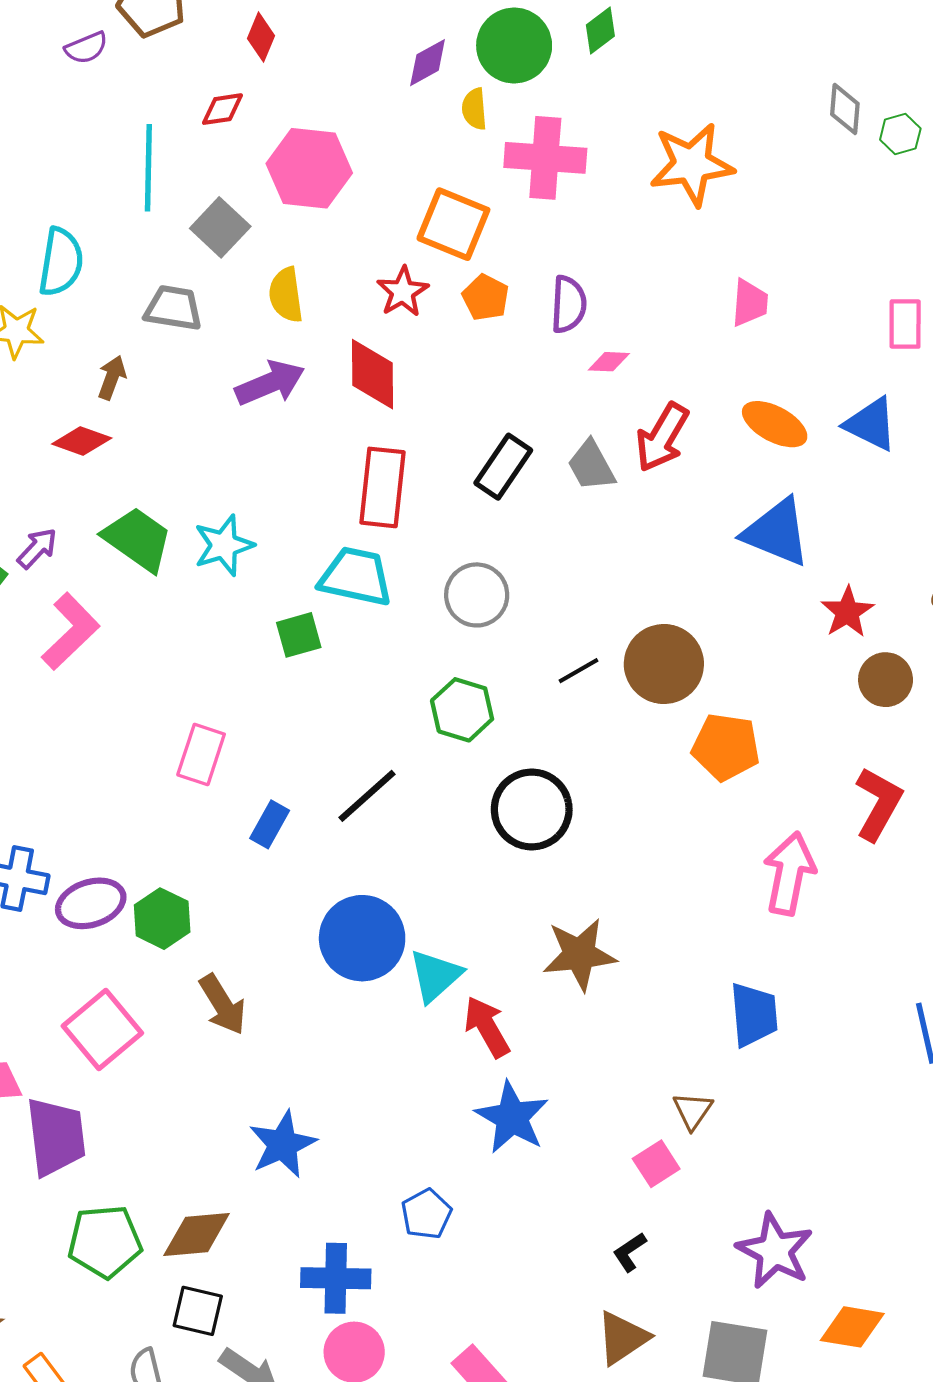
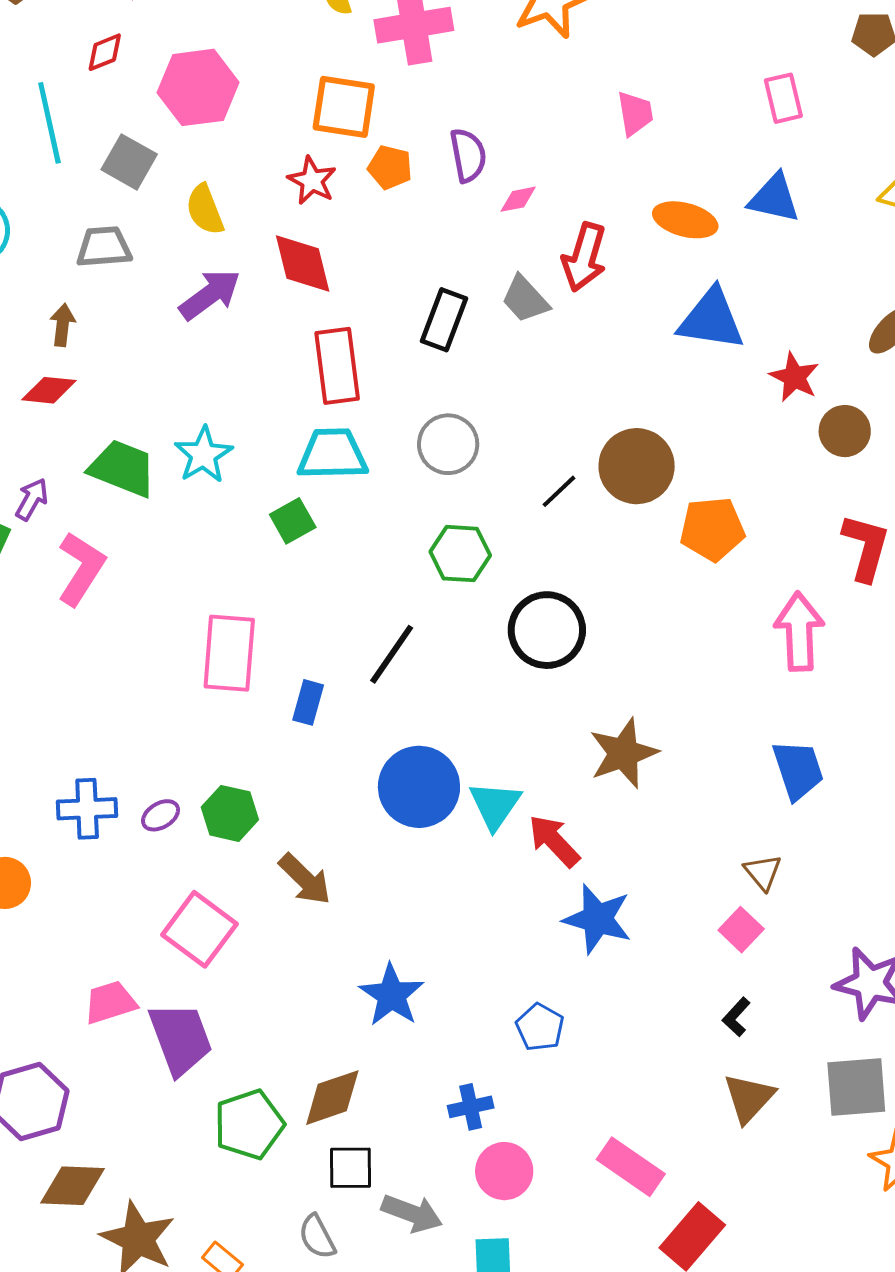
pink rectangle: (201, 754) -> (229, 653), size x1.4
purple ellipse: (91, 903) -> (161, 815), size x0.6
blue cross: (336, 1278) -> (471, 1107), size x0.7

